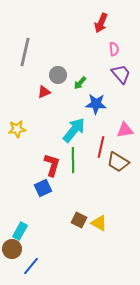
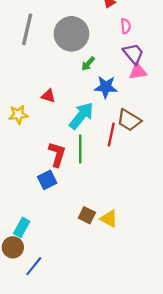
gray circle: (58, 75) -> (71, 34), moved, size x1.8
red triangle: (44, 92) -> (48, 96), moved, turned 40
pink triangle: (125, 130) -> (138, 71), moved
brown trapezoid: (118, 162) -> (129, 120), moved

